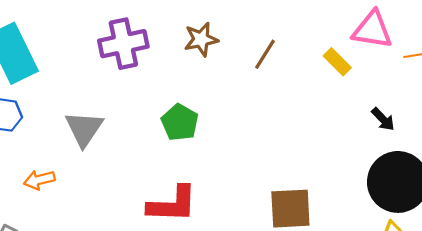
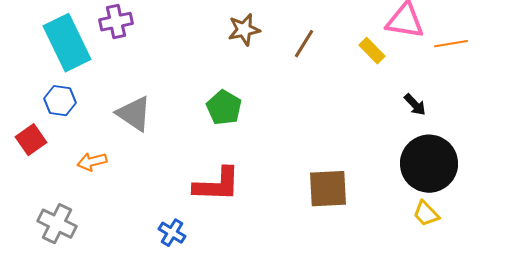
purple cross: (123, 44) -> (116, 22), moved, size x0.7
gray triangle: (84, 129) -> (134, 114), turned -30

